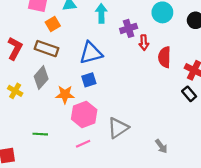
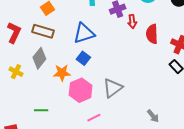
blue square: (89, 80) -> (83, 58), turned -32
gray triangle: (118, 128) -> (113, 88), moved
pink line: (83, 144) -> (94, 118), moved

